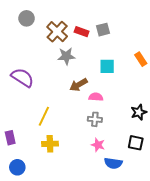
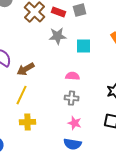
gray star: (66, 56) -> (58, 36), moved
brown arrow: (79, 85) -> (26, 69), moved
blue semicircle: (113, 163) -> (73, 144), moved

